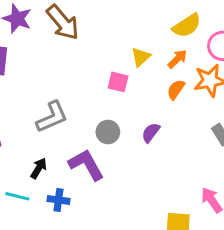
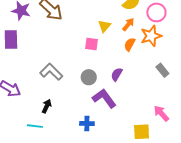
gray L-shape: (52, 117) -> (51, 72), turned -105
purple L-shape: (86, 165) -> (104, 98), moved
blue cross: (58, 200) -> (87, 123), moved

